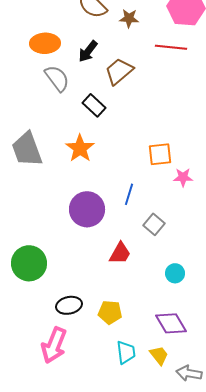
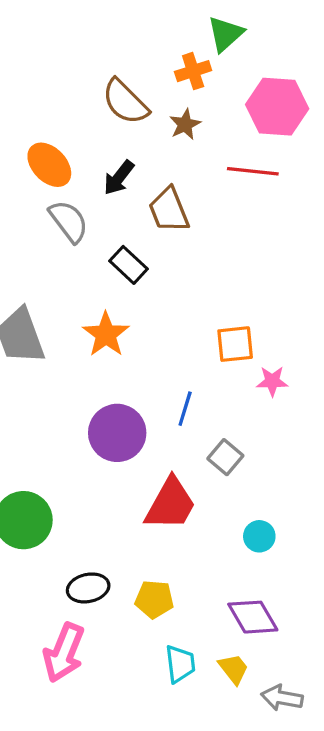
brown star: (129, 18) -> (185, 124), turned -30
orange ellipse: (45, 43) -> (49, 165), turned 48
brown trapezoid: (119, 71) -> (169, 210), turned -72
red trapezoid: (120, 253) -> (170, 504), size x1.5

